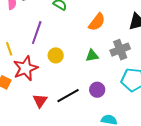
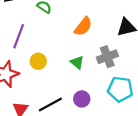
green triangle: (92, 56) -> (77, 62), turned 48

